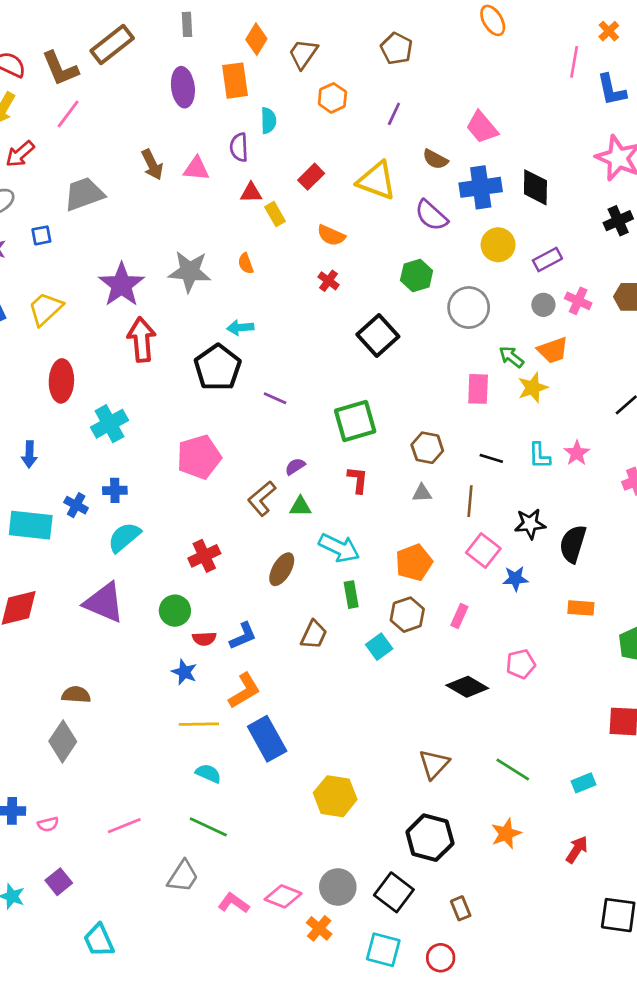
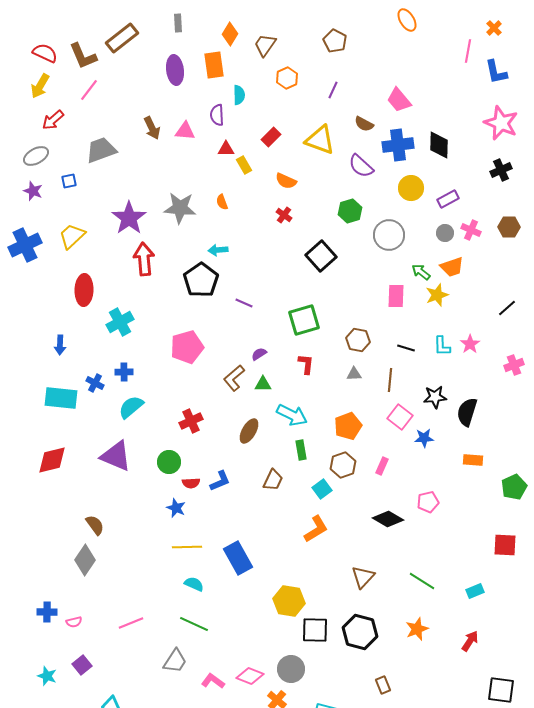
orange L-shape: (244, 691) -> (316, 529), moved
brown semicircle: (76, 695) -> (95, 525), turned 50
black square: (394, 892) -> (315, 630), moved, turned -36

